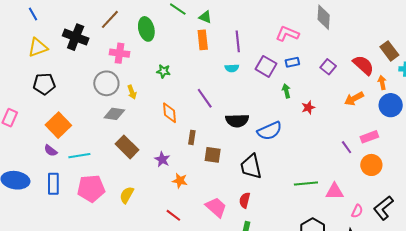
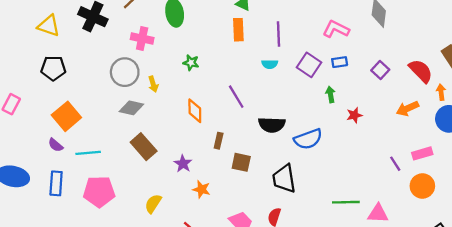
yellow triangle: (38, 47) -> (49, 26), turned 35
yellow semicircle: (127, 195) -> (153, 204), moved

